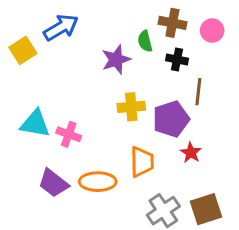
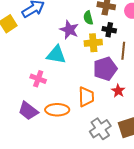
purple star: (116, 60) -> (69, 30), turned -30
yellow cross: (131, 107) -> (93, 43), moved
cyan triangle: (35, 124) -> (56, 55), moved

